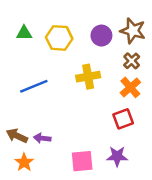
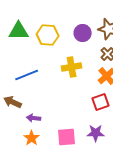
green triangle: (24, 33) -> (19, 31), size x1.5
brown arrow: (17, 136) -> (13, 102), moved
orange star: (24, 162) -> (32, 138), moved

